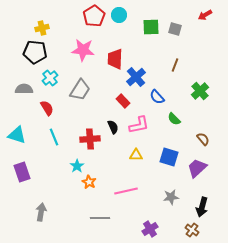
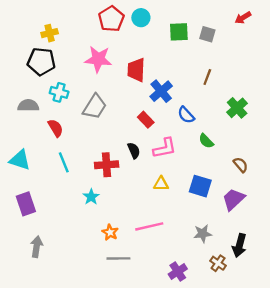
cyan cross: (50, 78) -> (59, 92), turned -35
orange star: (89, 182) -> (110, 232), moved
gray arrow: (41, 212) -> (37, 247), moved
brown cross: (192, 230) -> (218, 263), moved

